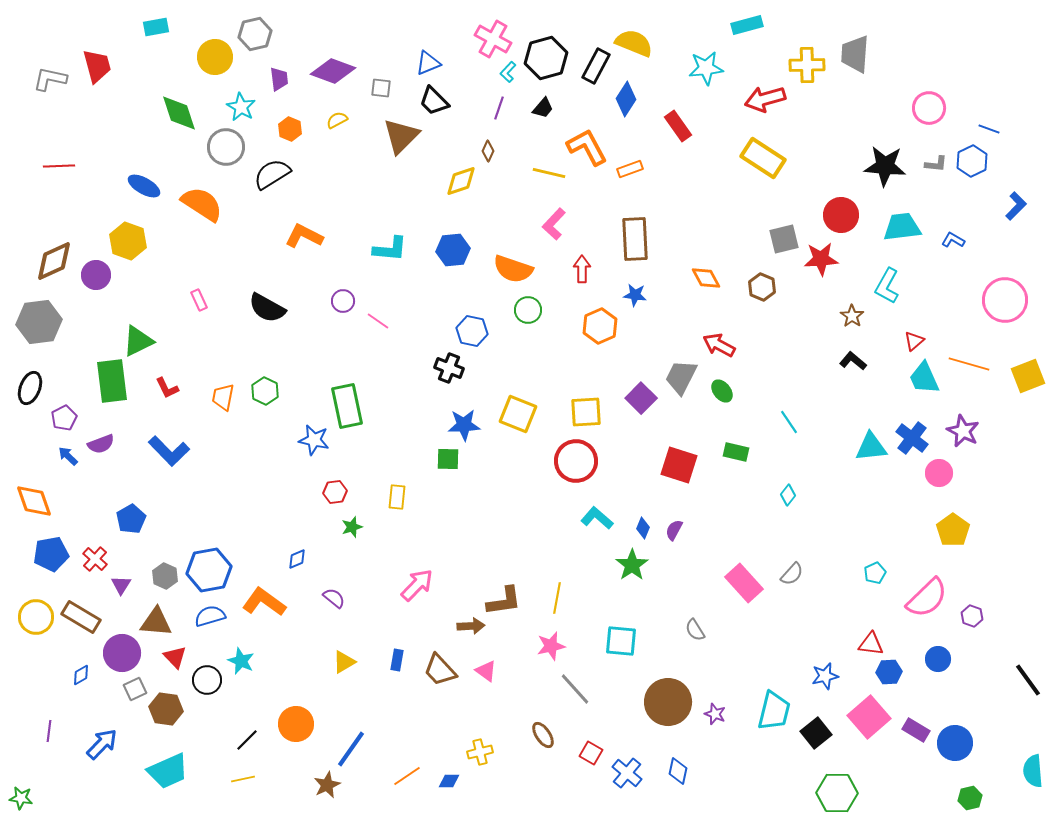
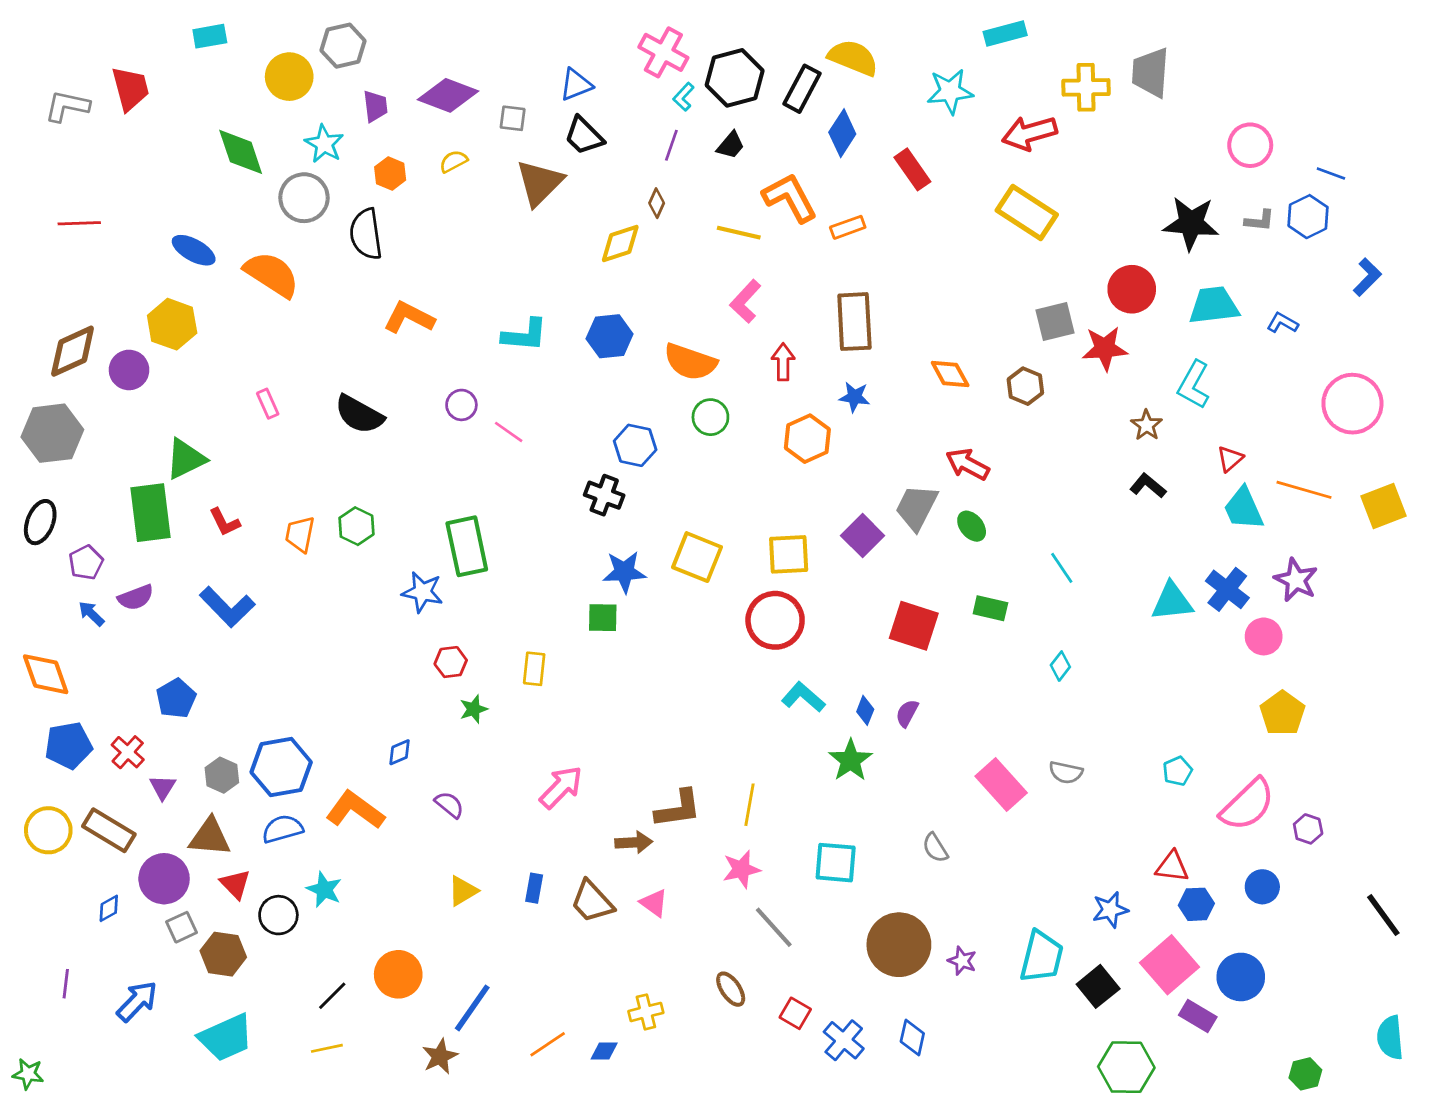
black semicircle: (272, 174) -> (366, 234), turned -66
gray semicircle: (792, 574) -> (1066, 772), turned 60
purple rectangle: (916, 730) -> (1198, 1016), moved
blue circle: (955, 743) -> (1241, 977), moved

